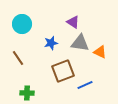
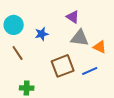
cyan circle: (22, 24) -> (14, 25), moved
blue star: (51, 43) -> (42, 34), moved
blue line: (85, 85) -> (90, 71), moved

